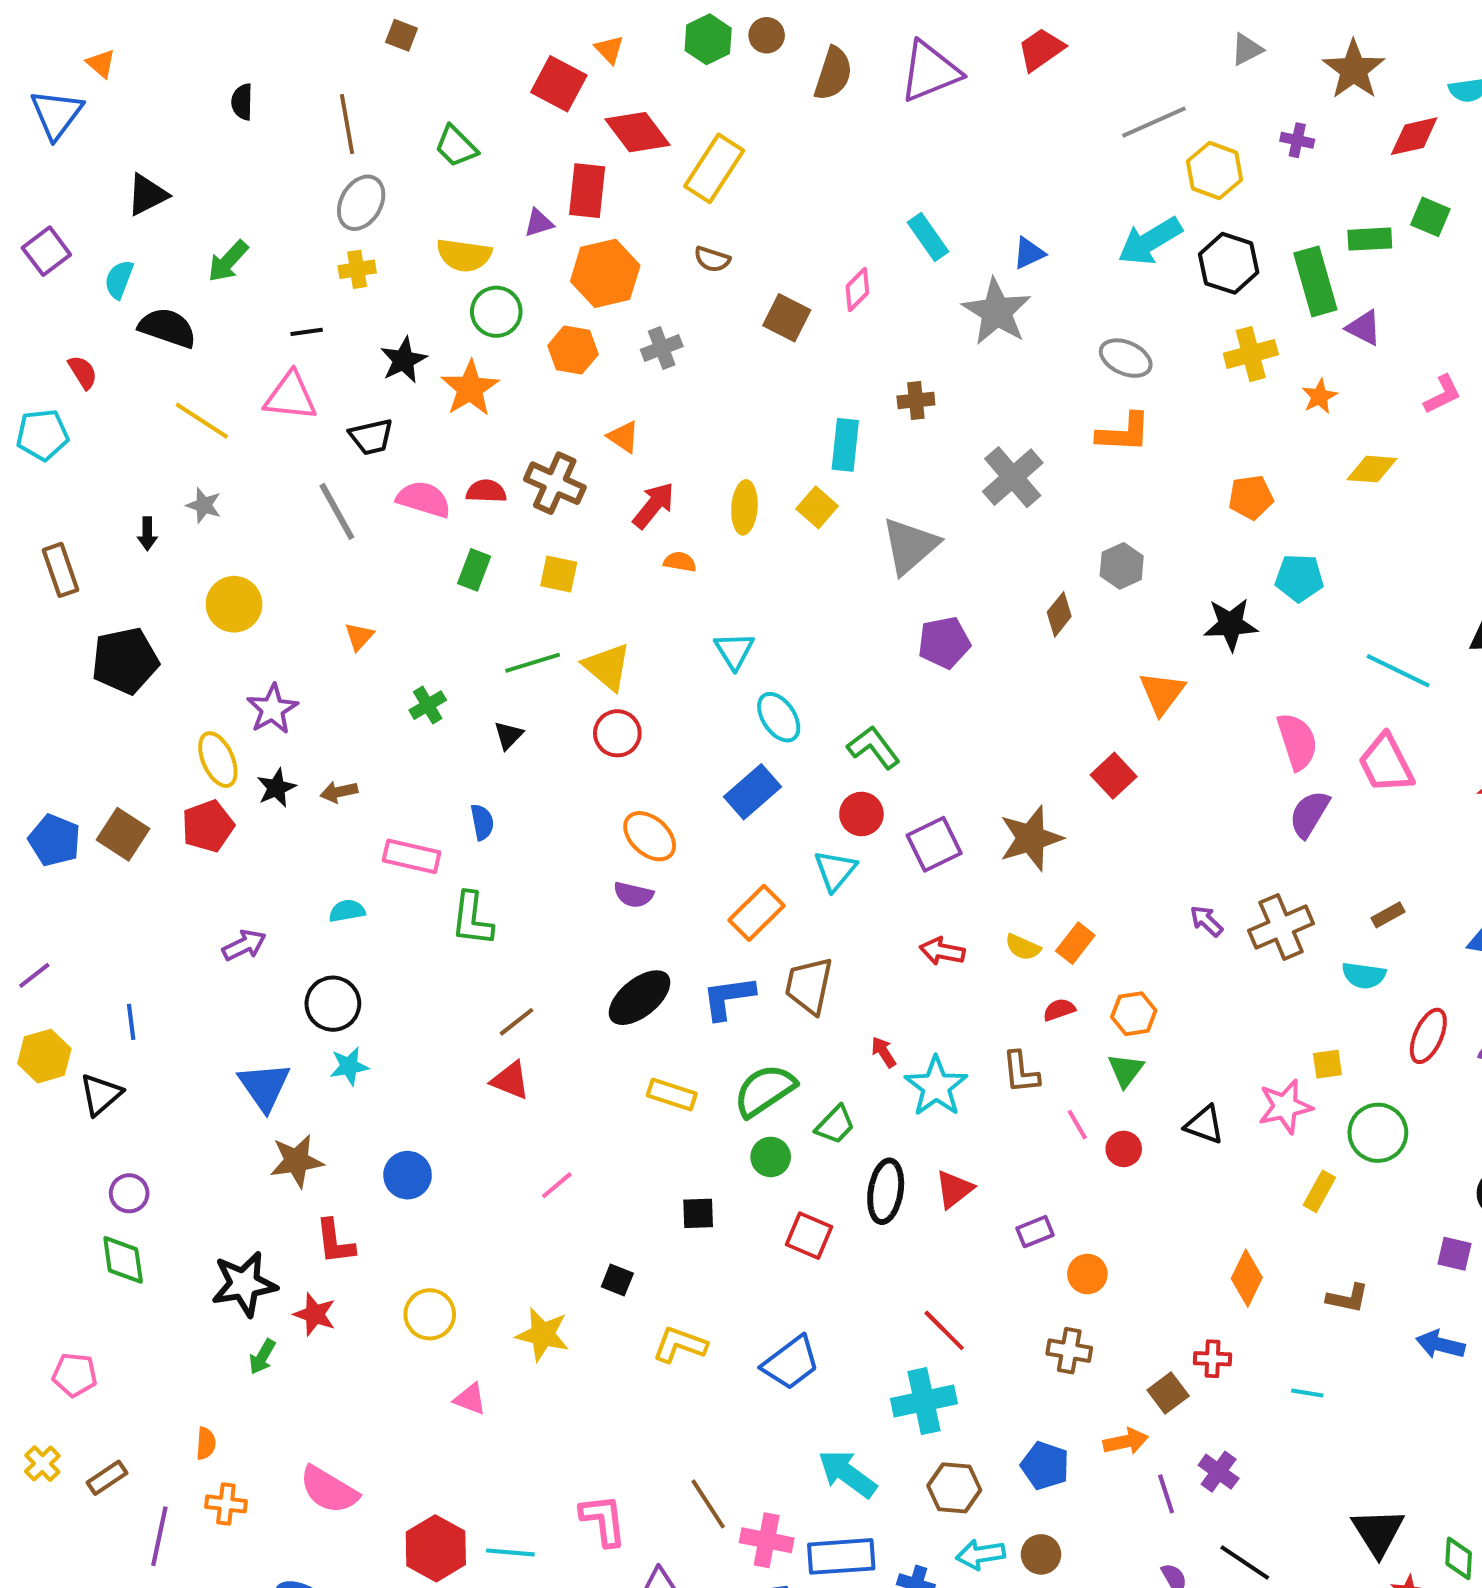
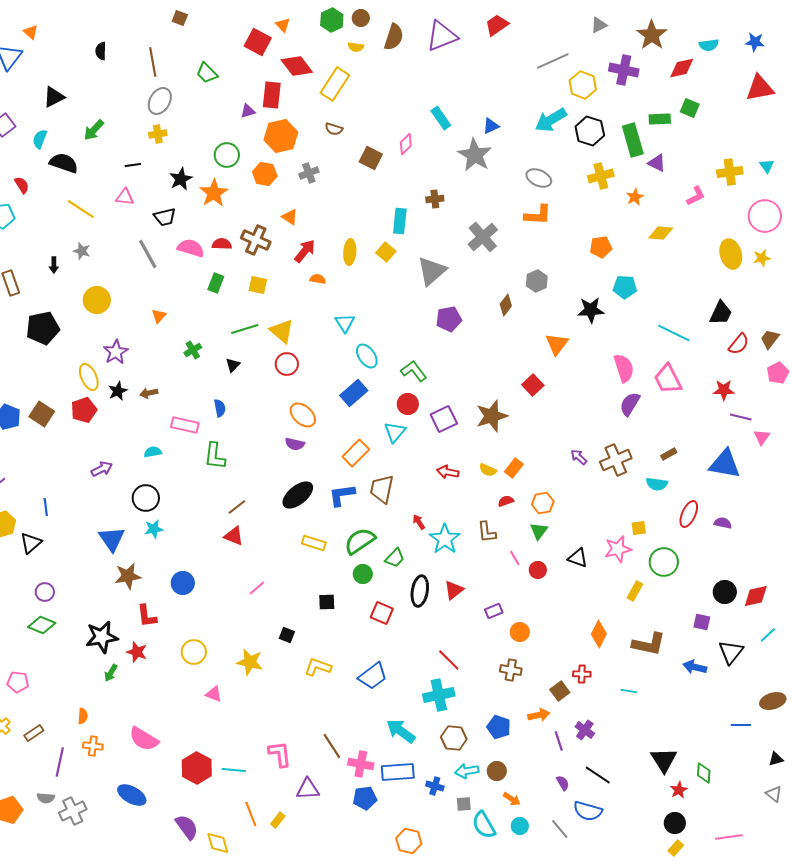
purple cross: (1297, 140) -> (624, 70), size x1.8
yellow semicircle: (464, 255) -> (356, 47), moved, size x0.6
pink triangle: (291, 396) -> (125, 197), size x0.7
green diamond: (123, 1260) -> (42, 625), turned -60
brown L-shape: (1348, 1298) -> (649, 644), size x1.6

